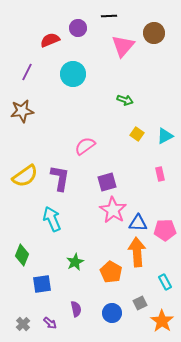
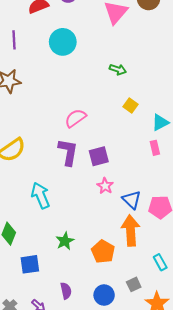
purple line: (27, 72) -> (14, 40), turned -30
cyan triangle: (165, 136) -> (160, 122), moved
purple L-shape: (60, 178) -> (68, 152), moved
pink star: (113, 210) -> (105, 186), size x0.6
blue triangle: (138, 223) -> (132, 200), turned 42

